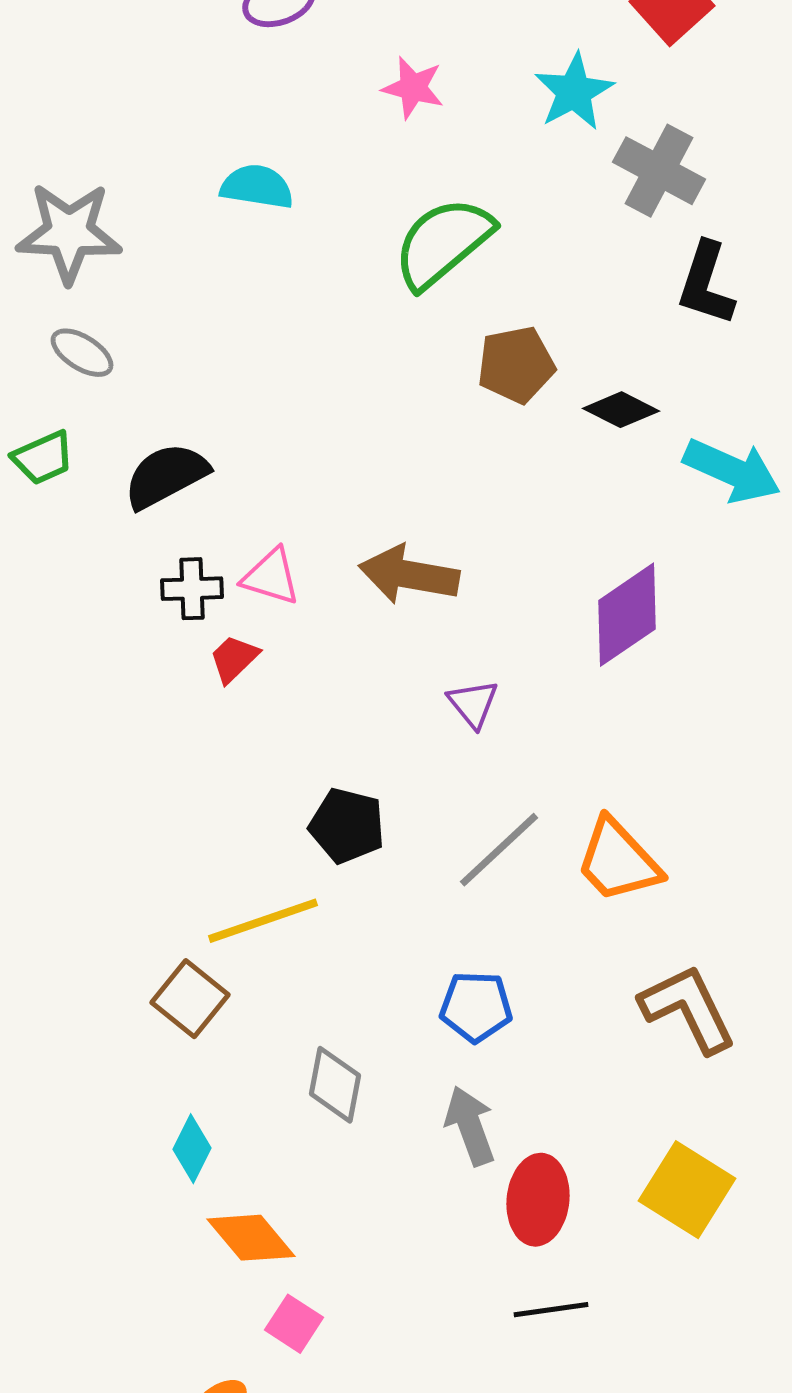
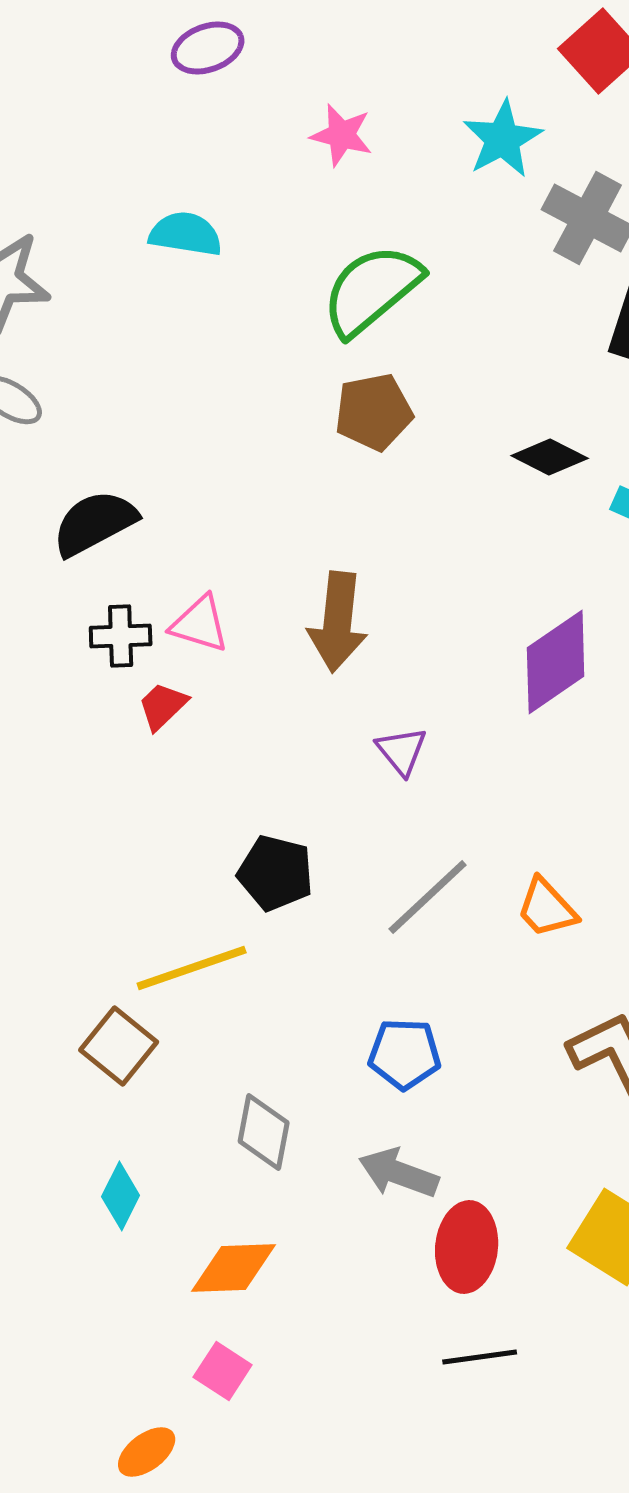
brown pentagon: (516, 365) -> (374, 412), moved
brown arrow: (409, 575) -> (338, 622), turned -94
orange trapezoid: (618, 861) -> (547, 908), size x0.7
gray arrow: (470, 1126) -> (399, 1173), turned -50
orange diamond: (251, 1238) -> (234, 1268), moved, turned -52

